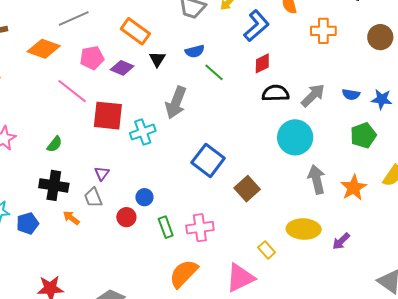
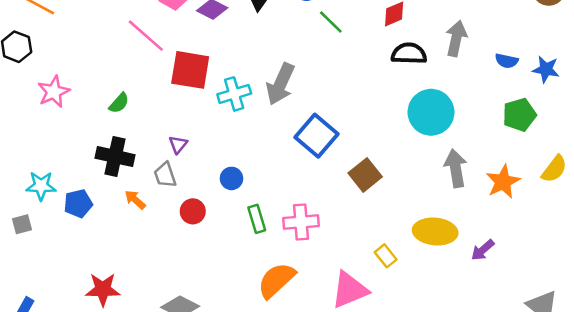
gray arrow: (313, 95) -> (456, 38), moved, turned -36
gray arrow: (176, 102) -> (280, 84), moved
red circle: (126, 217) -> (193, 211), moved

